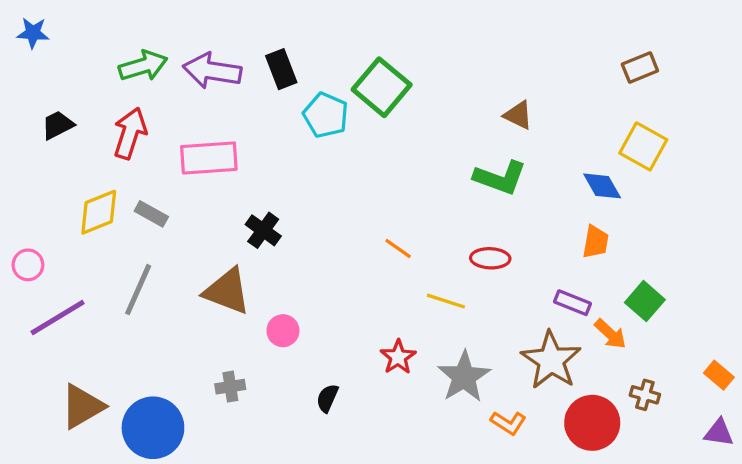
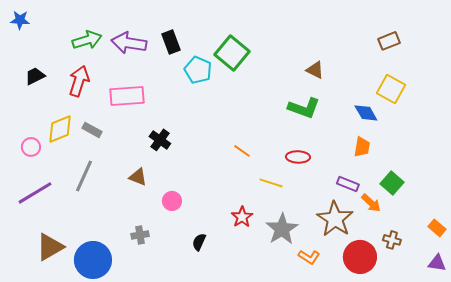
pink circle: (28, 265) -> (31, 147), moved
brown triangle: (227, 291) -> (138, 177), size x0.6

